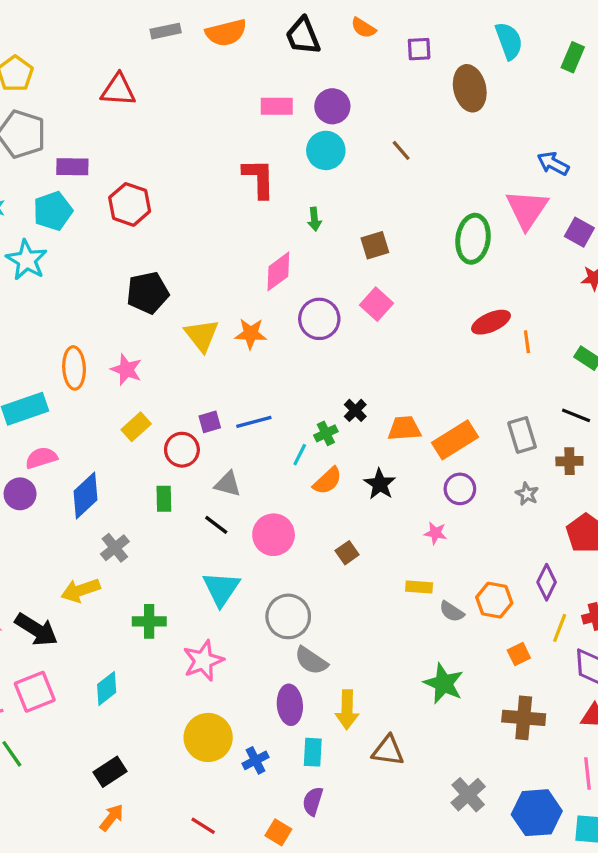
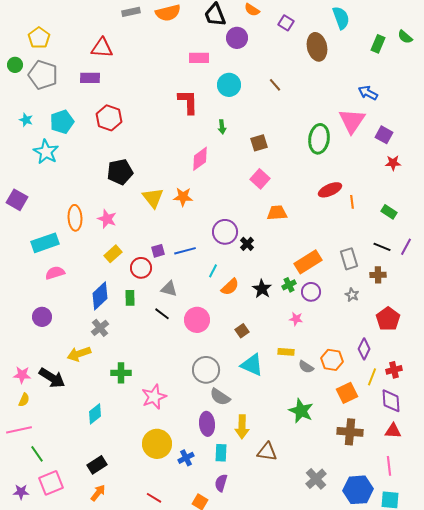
purple square: (419, 49) -> (286, 23), turned 35
green rectangle: (573, 57) -> (378, 44), moved
purple circle: (332, 106) -> (237, 38), moved
purple rectangle: (72, 167) -> (90, 78), moved
purple circle: (319, 319) -> (225, 232), moved
orange trapezoid: (404, 428) -> (277, 213), moved
green cross: (326, 433) -> (289, 285), moved
purple circle: (20, 494) -> (42, 317), moved
blue diamond: (85, 495) -> (100, 296), moved
cyan triangle: (221, 589) -> (252, 365), moved, turned -40
orange square: (519, 654) -> (347, 393), size x1.5
pink square: (35, 692) -> (51, 483), moved

